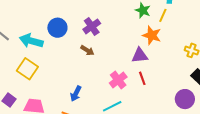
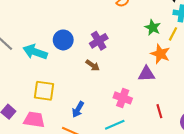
yellow square: (27, 69) -> (44, 91), moved, turned -30
red line: (142, 78) -> (159, 111), moved
pink cross: (118, 80) -> (123, 98), turned -36

